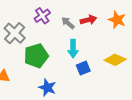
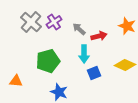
red arrow: (88, 20) -> (99, 36), moved
gray cross: (15, 33) -> (31, 22), moved

